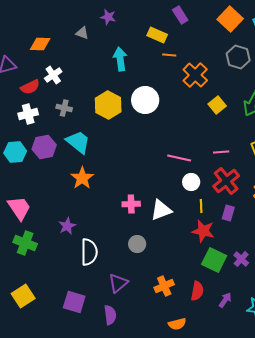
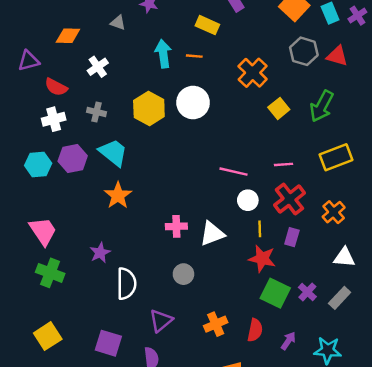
orange line: (169, 55) -> (194, 56), moved
white cross: (53, 75) -> (98, 67), moved
red semicircle: (30, 87) -> (56, 87), turned 54

